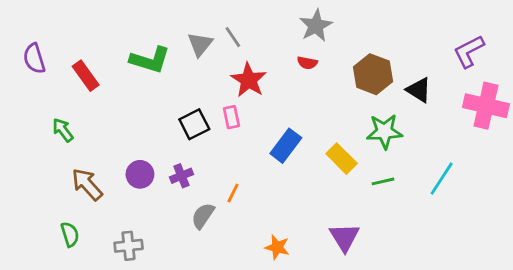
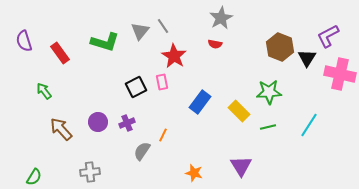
brown hexagon: (373, 74) -> (280, 47), moved
black triangle: (419, 90) -> (307, 58), moved, turned 30
green semicircle: (70, 234) -> (34, 177), moved, turned 48

